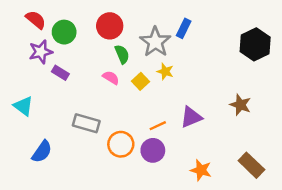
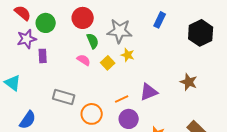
blue rectangle: (184, 28) -> (160, 20), moved
gray star: (155, 42) -> (120, 31), turned -30
purple rectangle: (60, 73) -> (43, 56), turned 56
purple circle: (153, 150) -> (129, 119), moved

